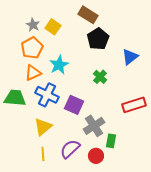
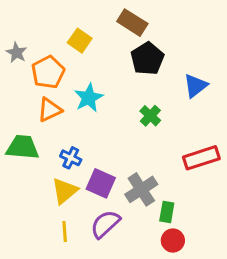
gray star: (33, 25) -> (17, 53), moved
blue cross: (47, 95) -> (71, 158), moved, size x0.6
purple square: (74, 105) -> (101, 183), moved
red circle: (96, 156) -> (173, 241), moved

